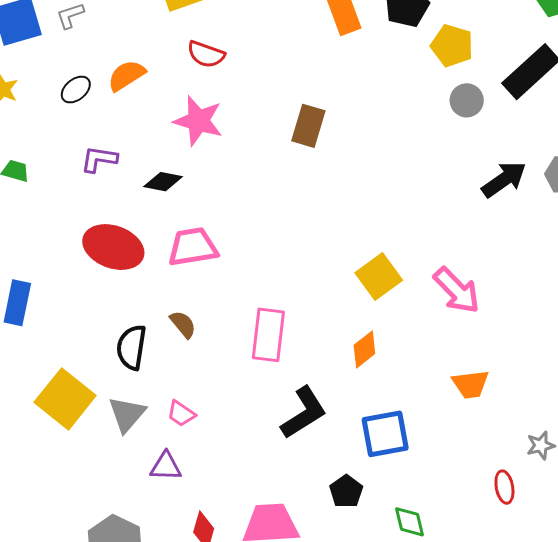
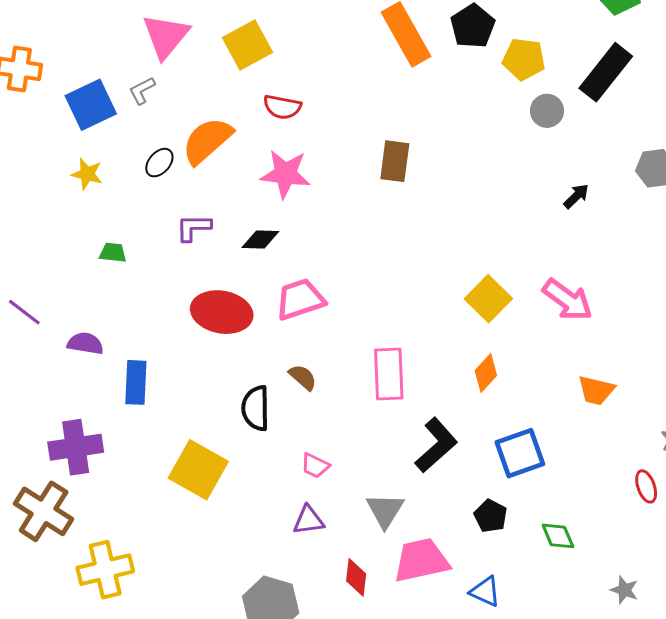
orange semicircle: (126, 75) -> (207, 141), size x1.4
black arrow: (504, 179) -> (576, 196), moved, size x0.6
orange trapezoid: (470, 384) -> (596, 390), turned 30
gray triangle: (127, 414) -> (385, 510), moved

